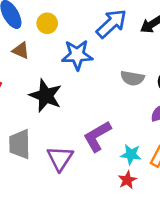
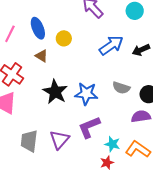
blue star: (77, 55) -> (86, 94), moved
gray trapezoid: (20, 144) -> (29, 141), moved

